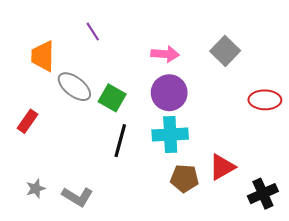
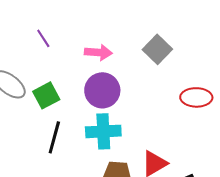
purple line: (93, 32) -> (43, 38), moved
green square: (112, 98) -> (46, 95), turned 32

